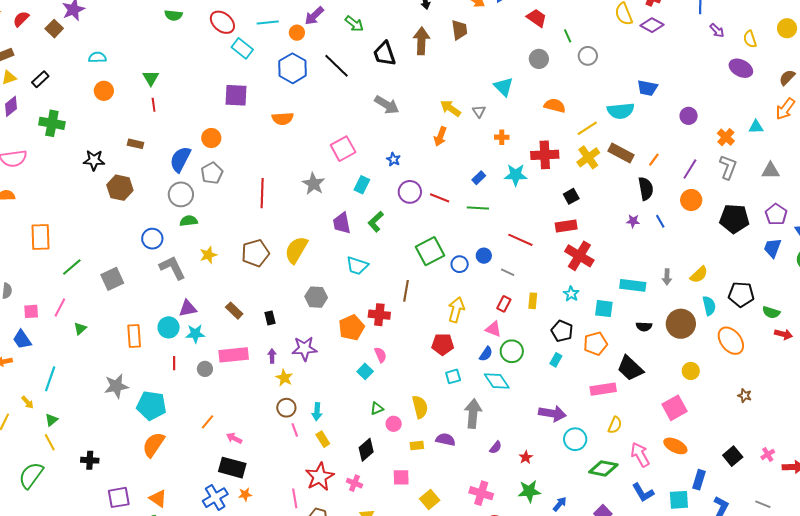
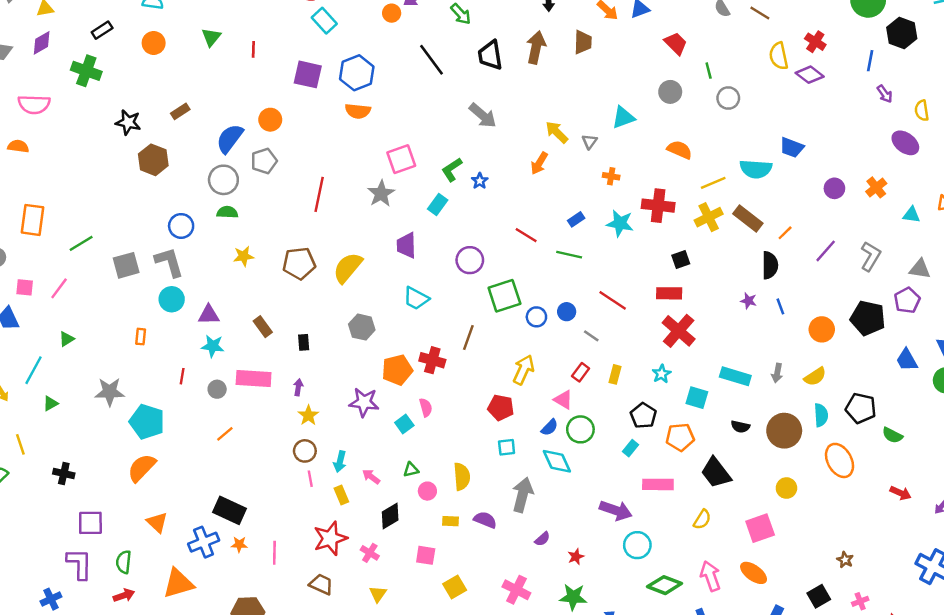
blue hexagon: (293, 68) -> (357, 73), moved
black rectangle: (40, 79) -> (102, 30), moved
cyan triangle: (504, 87) -> (623, 117), turned 45
red line: (154, 105) -> (253, 49), moved
orange cross: (726, 137) -> (876, 187), moved
brown rectangle: (135, 144) -> (180, 111), turned -56
pink square: (343, 149) -> (401, 159), moved
purple circle: (410, 192) -> (470, 260), moved
orange circle: (691, 200) -> (822, 329), moved
purple pentagon: (776, 214) -> (907, 300), moved
green L-shape: (376, 222) -> (452, 170), moved
orange rectangle: (41, 237) -> (33, 220), moved
blue trapezoid: (773, 248) -> (907, 360), turned -60
gray L-shape: (172, 268) -> (169, 262), moved
cyan circle: (169, 327) -> (172, 299), moved
green triangle: (80, 329) -> (67, 339), moved
red arrow: (783, 334) -> (901, 493), moved
orange rectangle: (134, 336) -> (141, 337), size x0.6
purple star: (304, 349) -> (364, 402), moved
pink rectangle: (603, 389) -> (658, 484), moved
brown star: (745, 396) -> (845, 560), moved
green triangle: (51, 420) -> (50, 403), moved
orange line: (207, 422) -> (225, 434), moved
yellow semicircle: (615, 425) -> (702, 520), moved
pink arrow: (234, 438) -> (371, 477), moved
orange triangle: (158, 498) -> (157, 522), moved
pink line: (295, 498) -> (274, 553), moved

